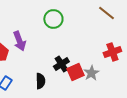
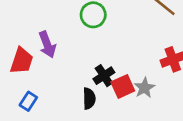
black semicircle: (40, 81) -> (89, 99), moved

